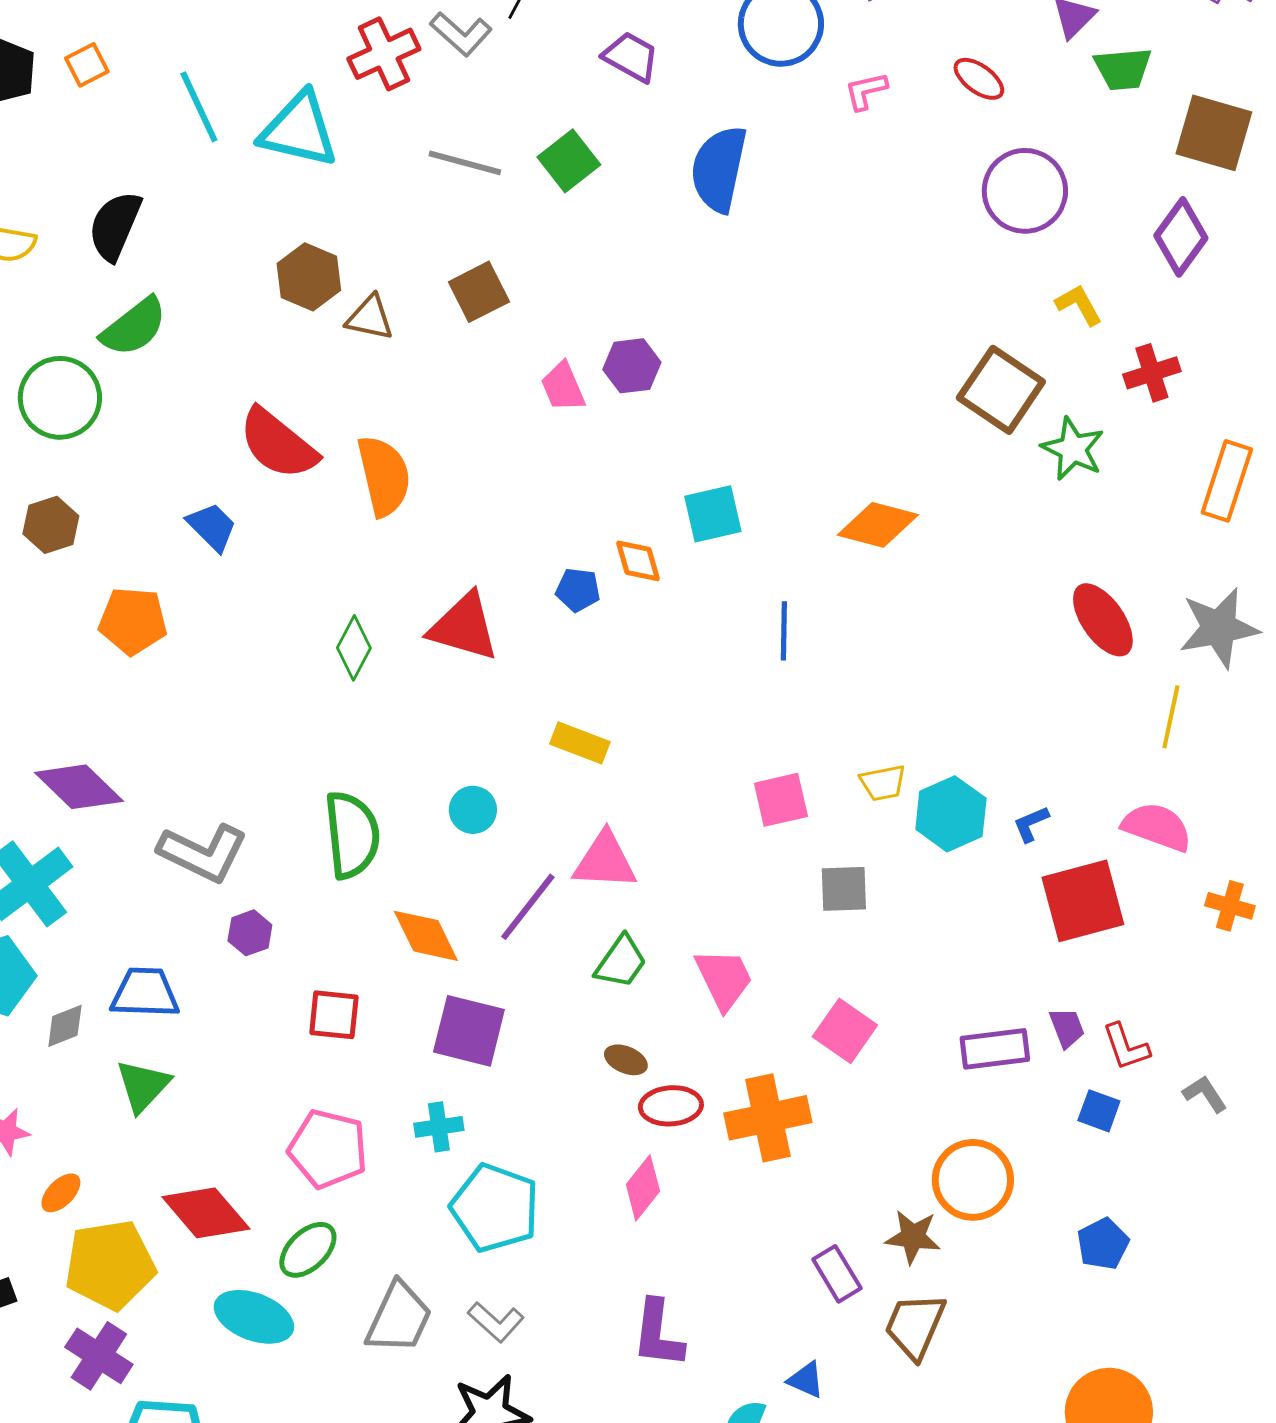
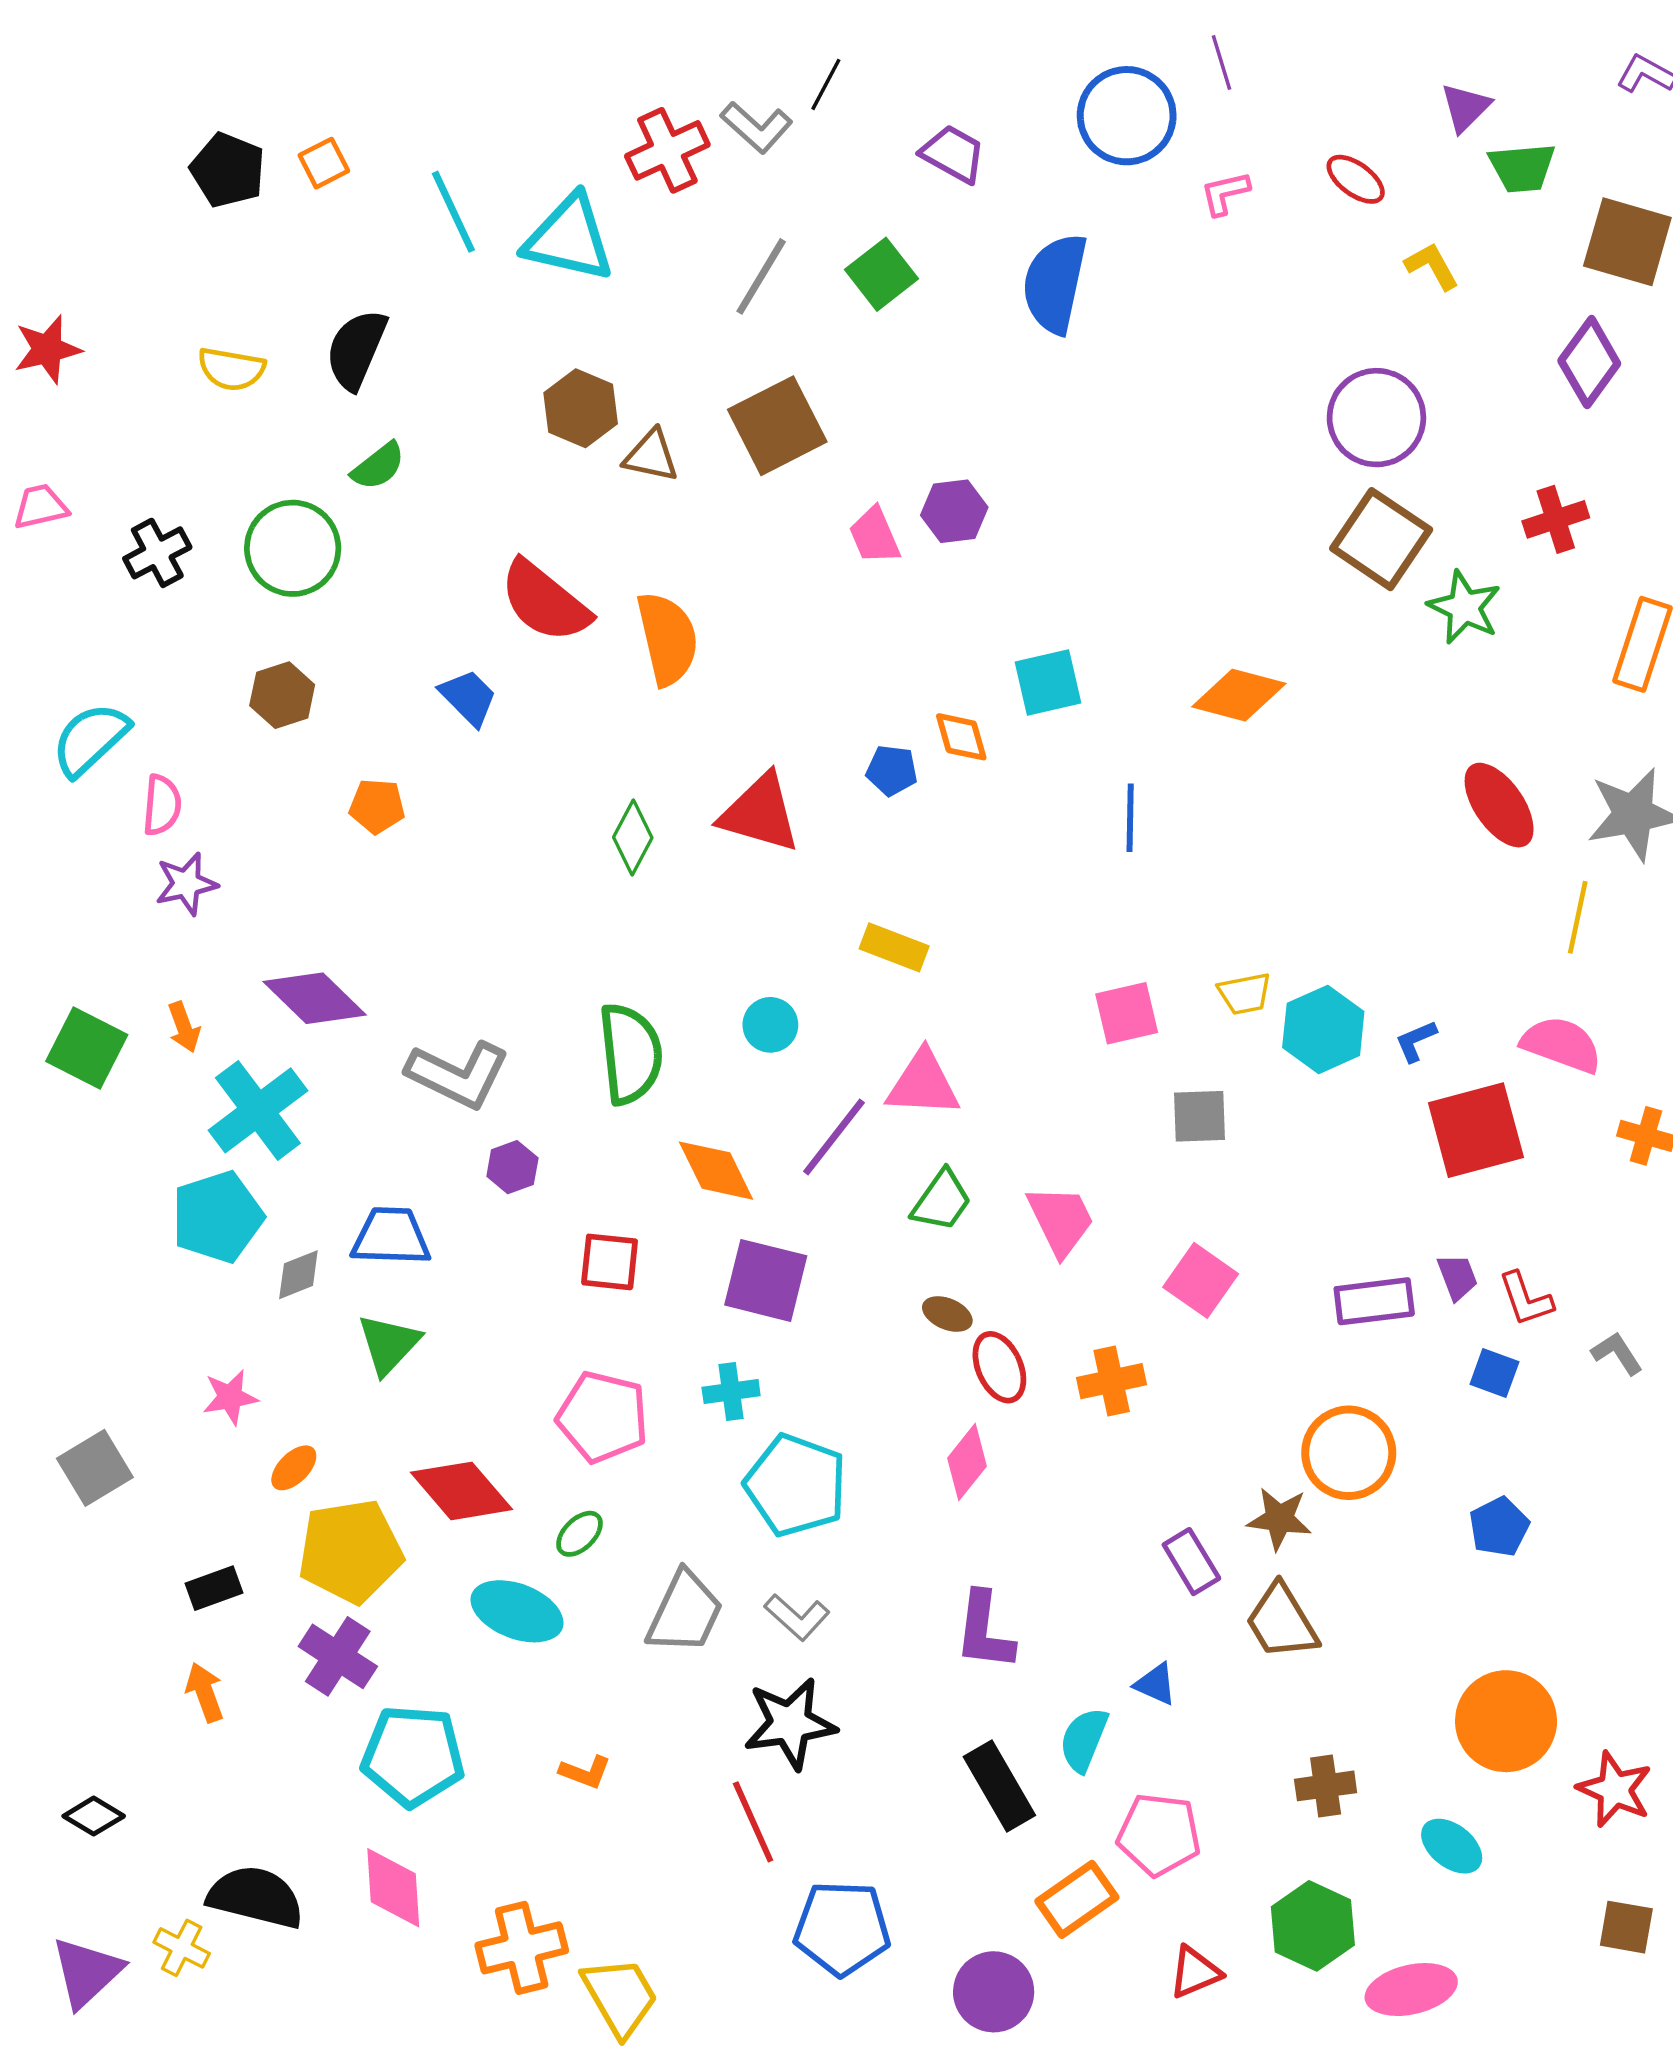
gray line: (465, 163) -> (761, 276), turned -74
purple circle: (1025, 191) -> (1376, 418), moved
brown square: (479, 292) -> (777, 426), size x1.4
yellow L-shape: (1079, 305) -> (1432, 266), moved
green semicircle: (134, 327) -> (378, 466), size x0.7
orange pentagon: (133, 621) -> (377, 806), size x0.7
red ellipse: (671, 1106) -> (999, 1367), turned 70
orange cross: (768, 1118) -> (1112, 1381), size x0.7
green ellipse: (308, 1250) -> (580, 1534), size x0.7
brown trapezoid: (915, 1326) -> (1282, 1622), turned -54

